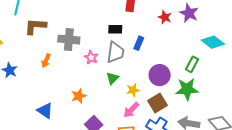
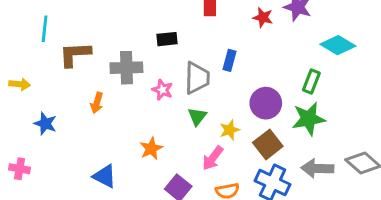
black rectangle: (115, 29) -> (167, 39), moved
pink arrow: (131, 110) -> (213, 158), moved

